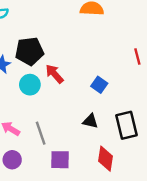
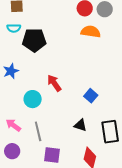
black pentagon: (29, 51) -> (34, 40), moved
cyan circle: (30, 85) -> (33, 99), moved

